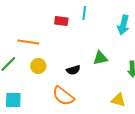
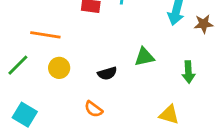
orange semicircle: (63, 96) -> (94, 109), size x0.6
cyan square: (13, 100) -> (25, 115), turned 30

